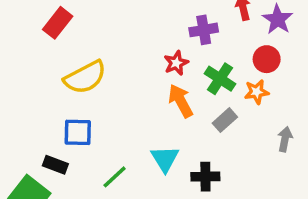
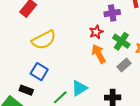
blue square: (78, 132) -> (39, 72), turned 30
cyan triangle: (165, 159) -> (79, 88), moved, turned 30

